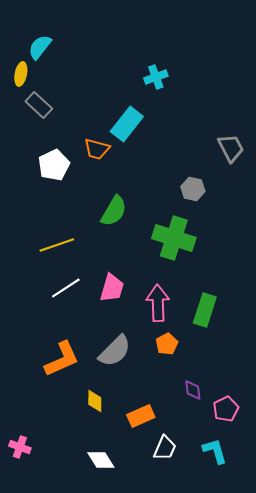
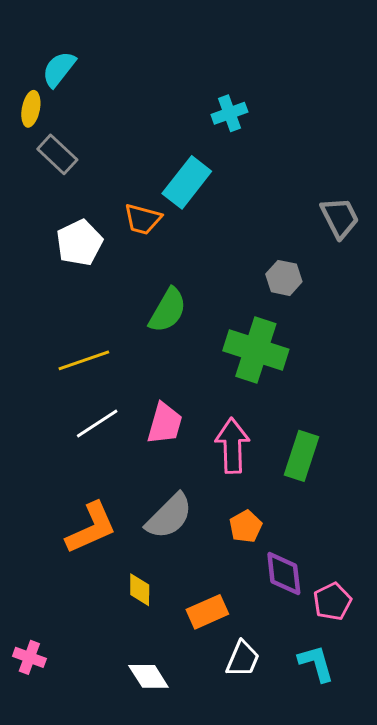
orange pentagon: (167, 344) -> (246, 526), moved
purple diamond: (193, 390) -> (284, 574), size x1.5

